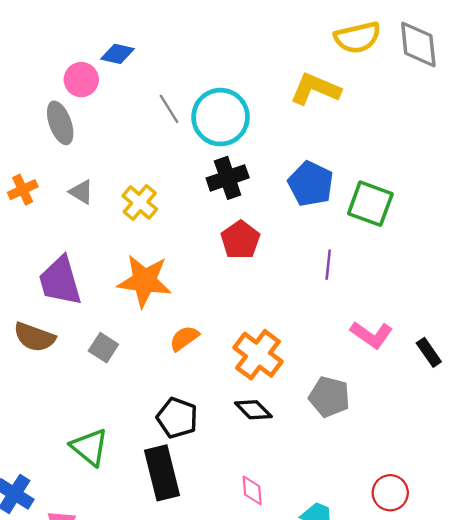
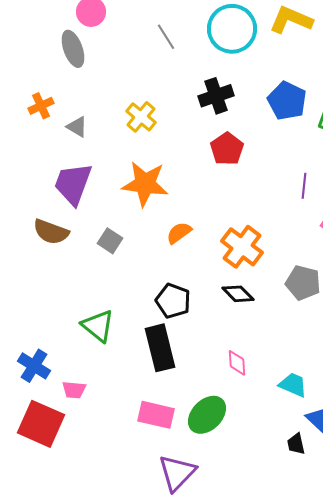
cyan circle: (221, 117) -> (232, 29), moved
gray triangle: (81, 192) -> (77, 127), moved
purple line: (328, 265) -> (304, 186), moved
purple trapezoid: (60, 281) -> (73, 184), turned 36

